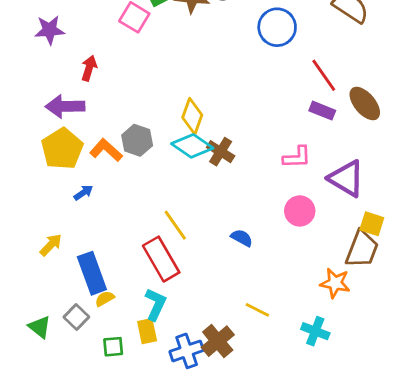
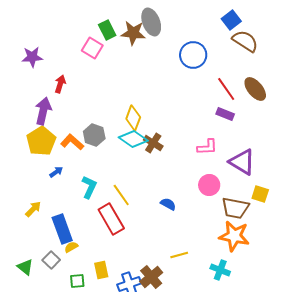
brown ellipse: (365, 104) -> (255, 89), moved
purple arrow: (65, 106) -> (43, 111), turned 104
brown trapezoid: (362, 249) -> (235, 208), moved, turned 80
orange star: (335, 283) -> (234, 236), size x1.4
cyan L-shape: (156, 304) -> (89, 187), moved
yellow line: (257, 310) -> (179, 255), turned -42

